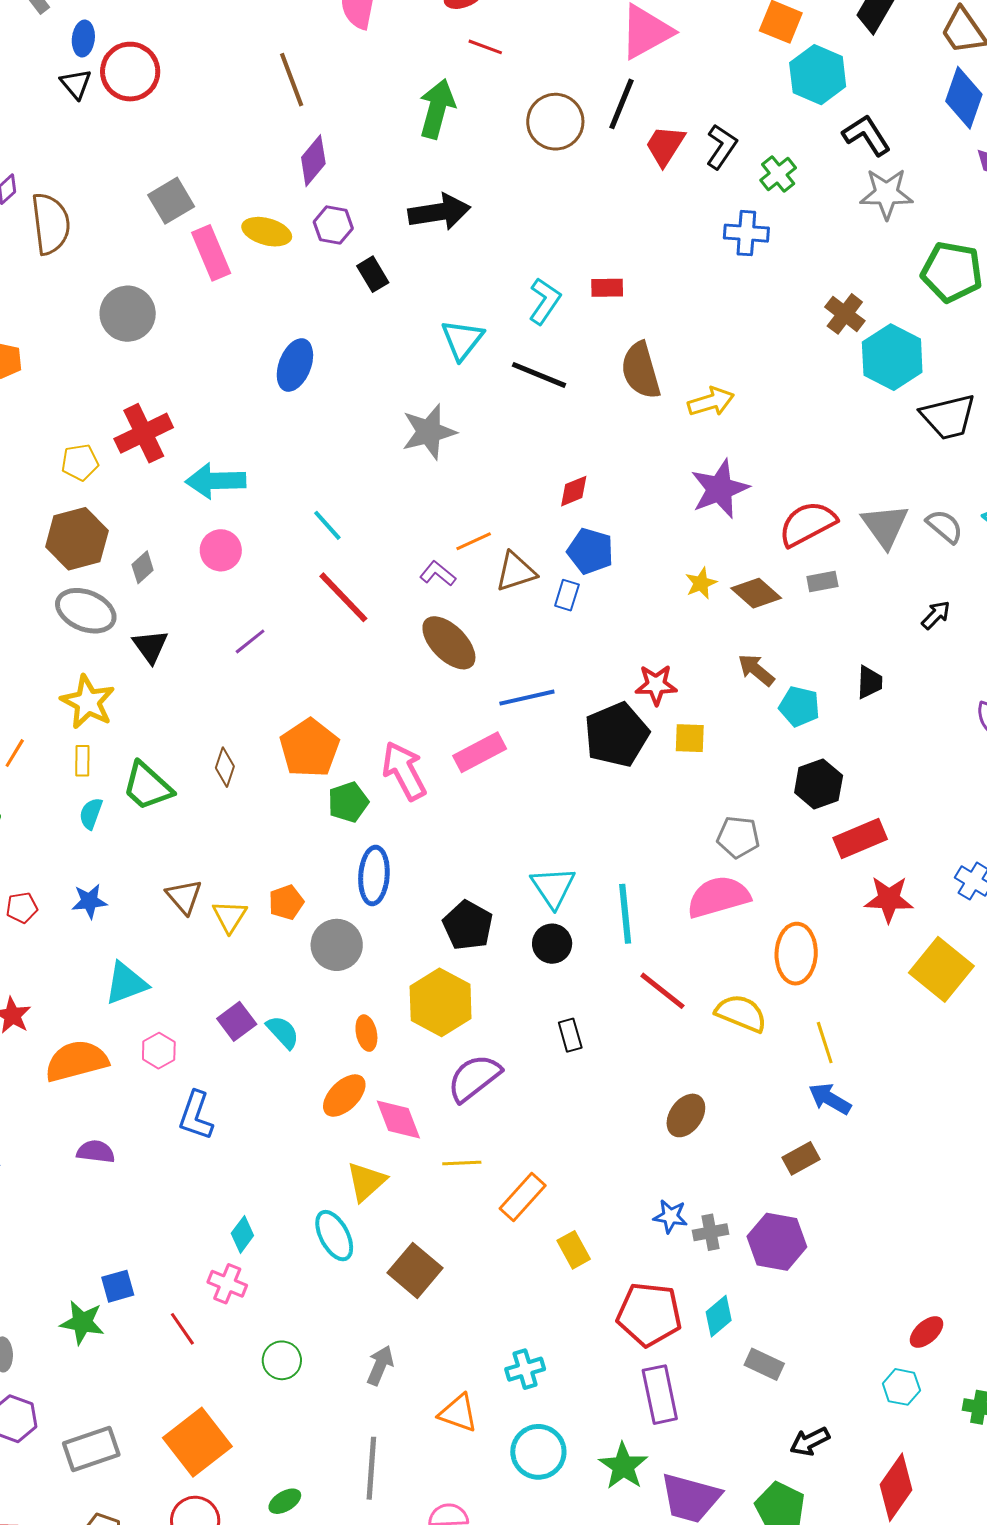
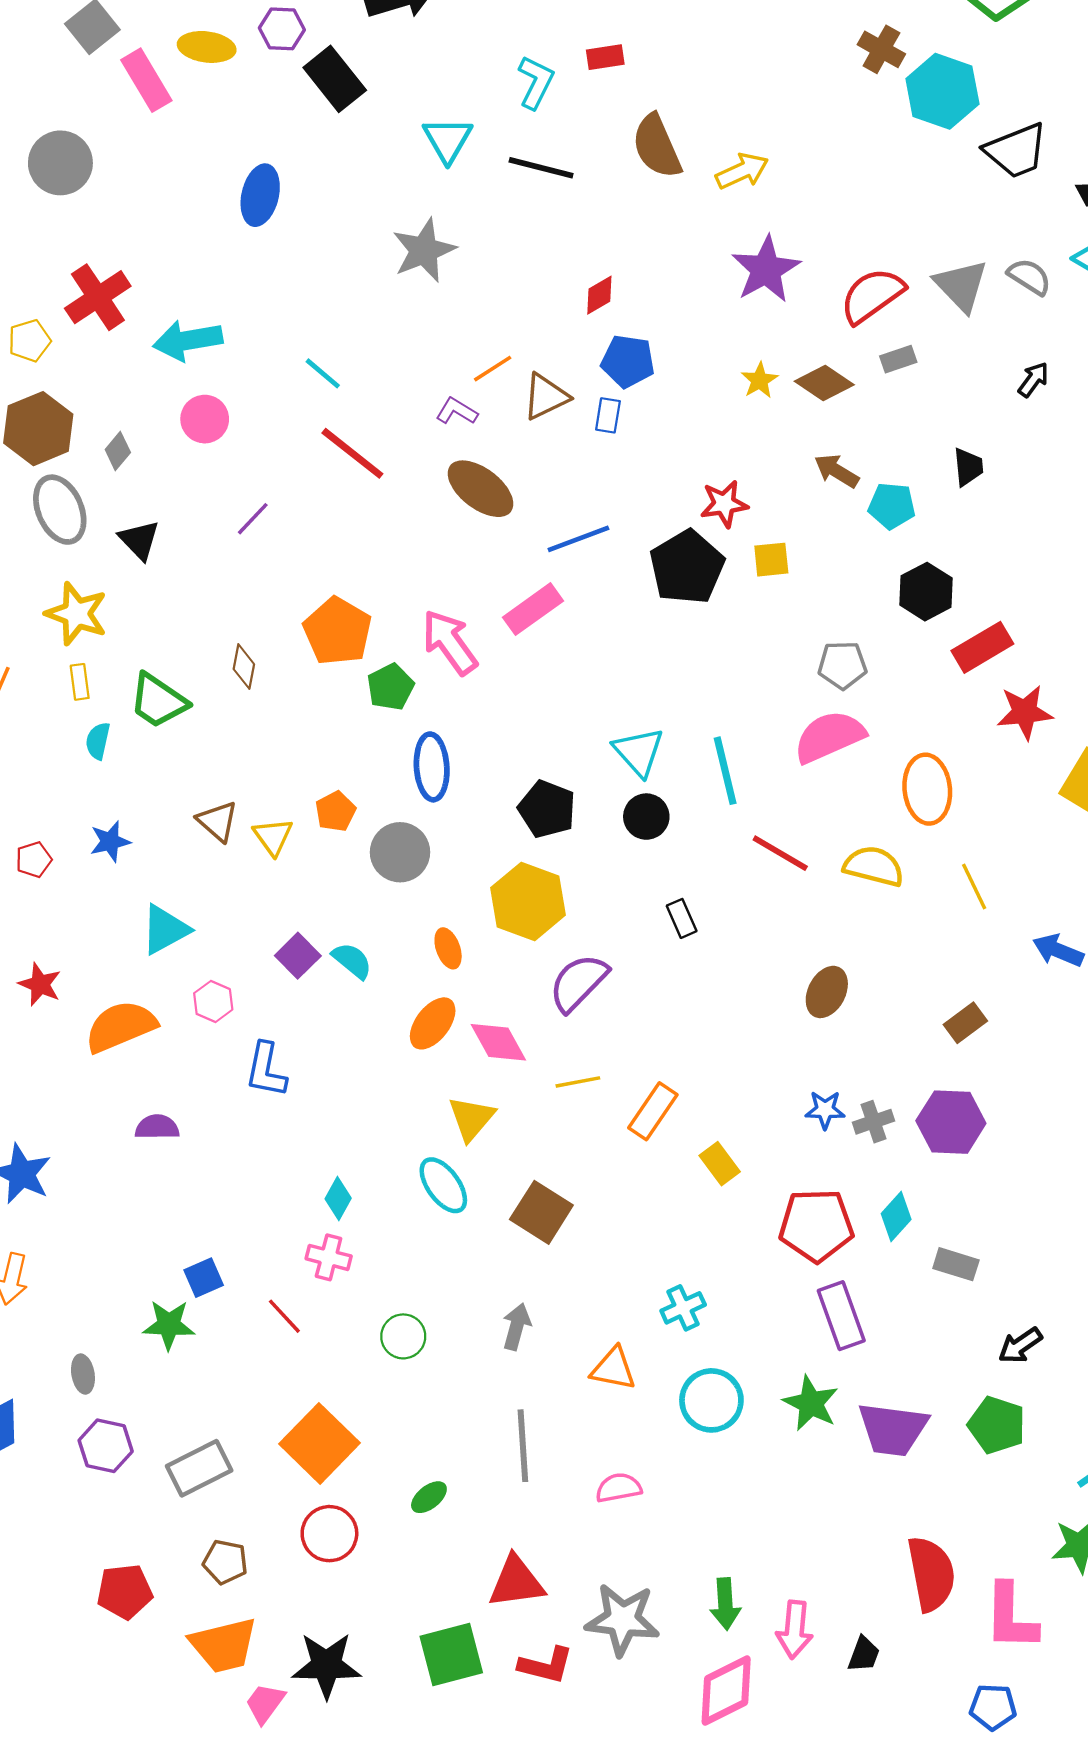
black rectangle: (373, 274) -> (335, 79), size x1.6
gray ellipse: (86, 611) -> (60, 510), turned 52
blue arrow: (830, 1099) -> (1058, 950), moved

